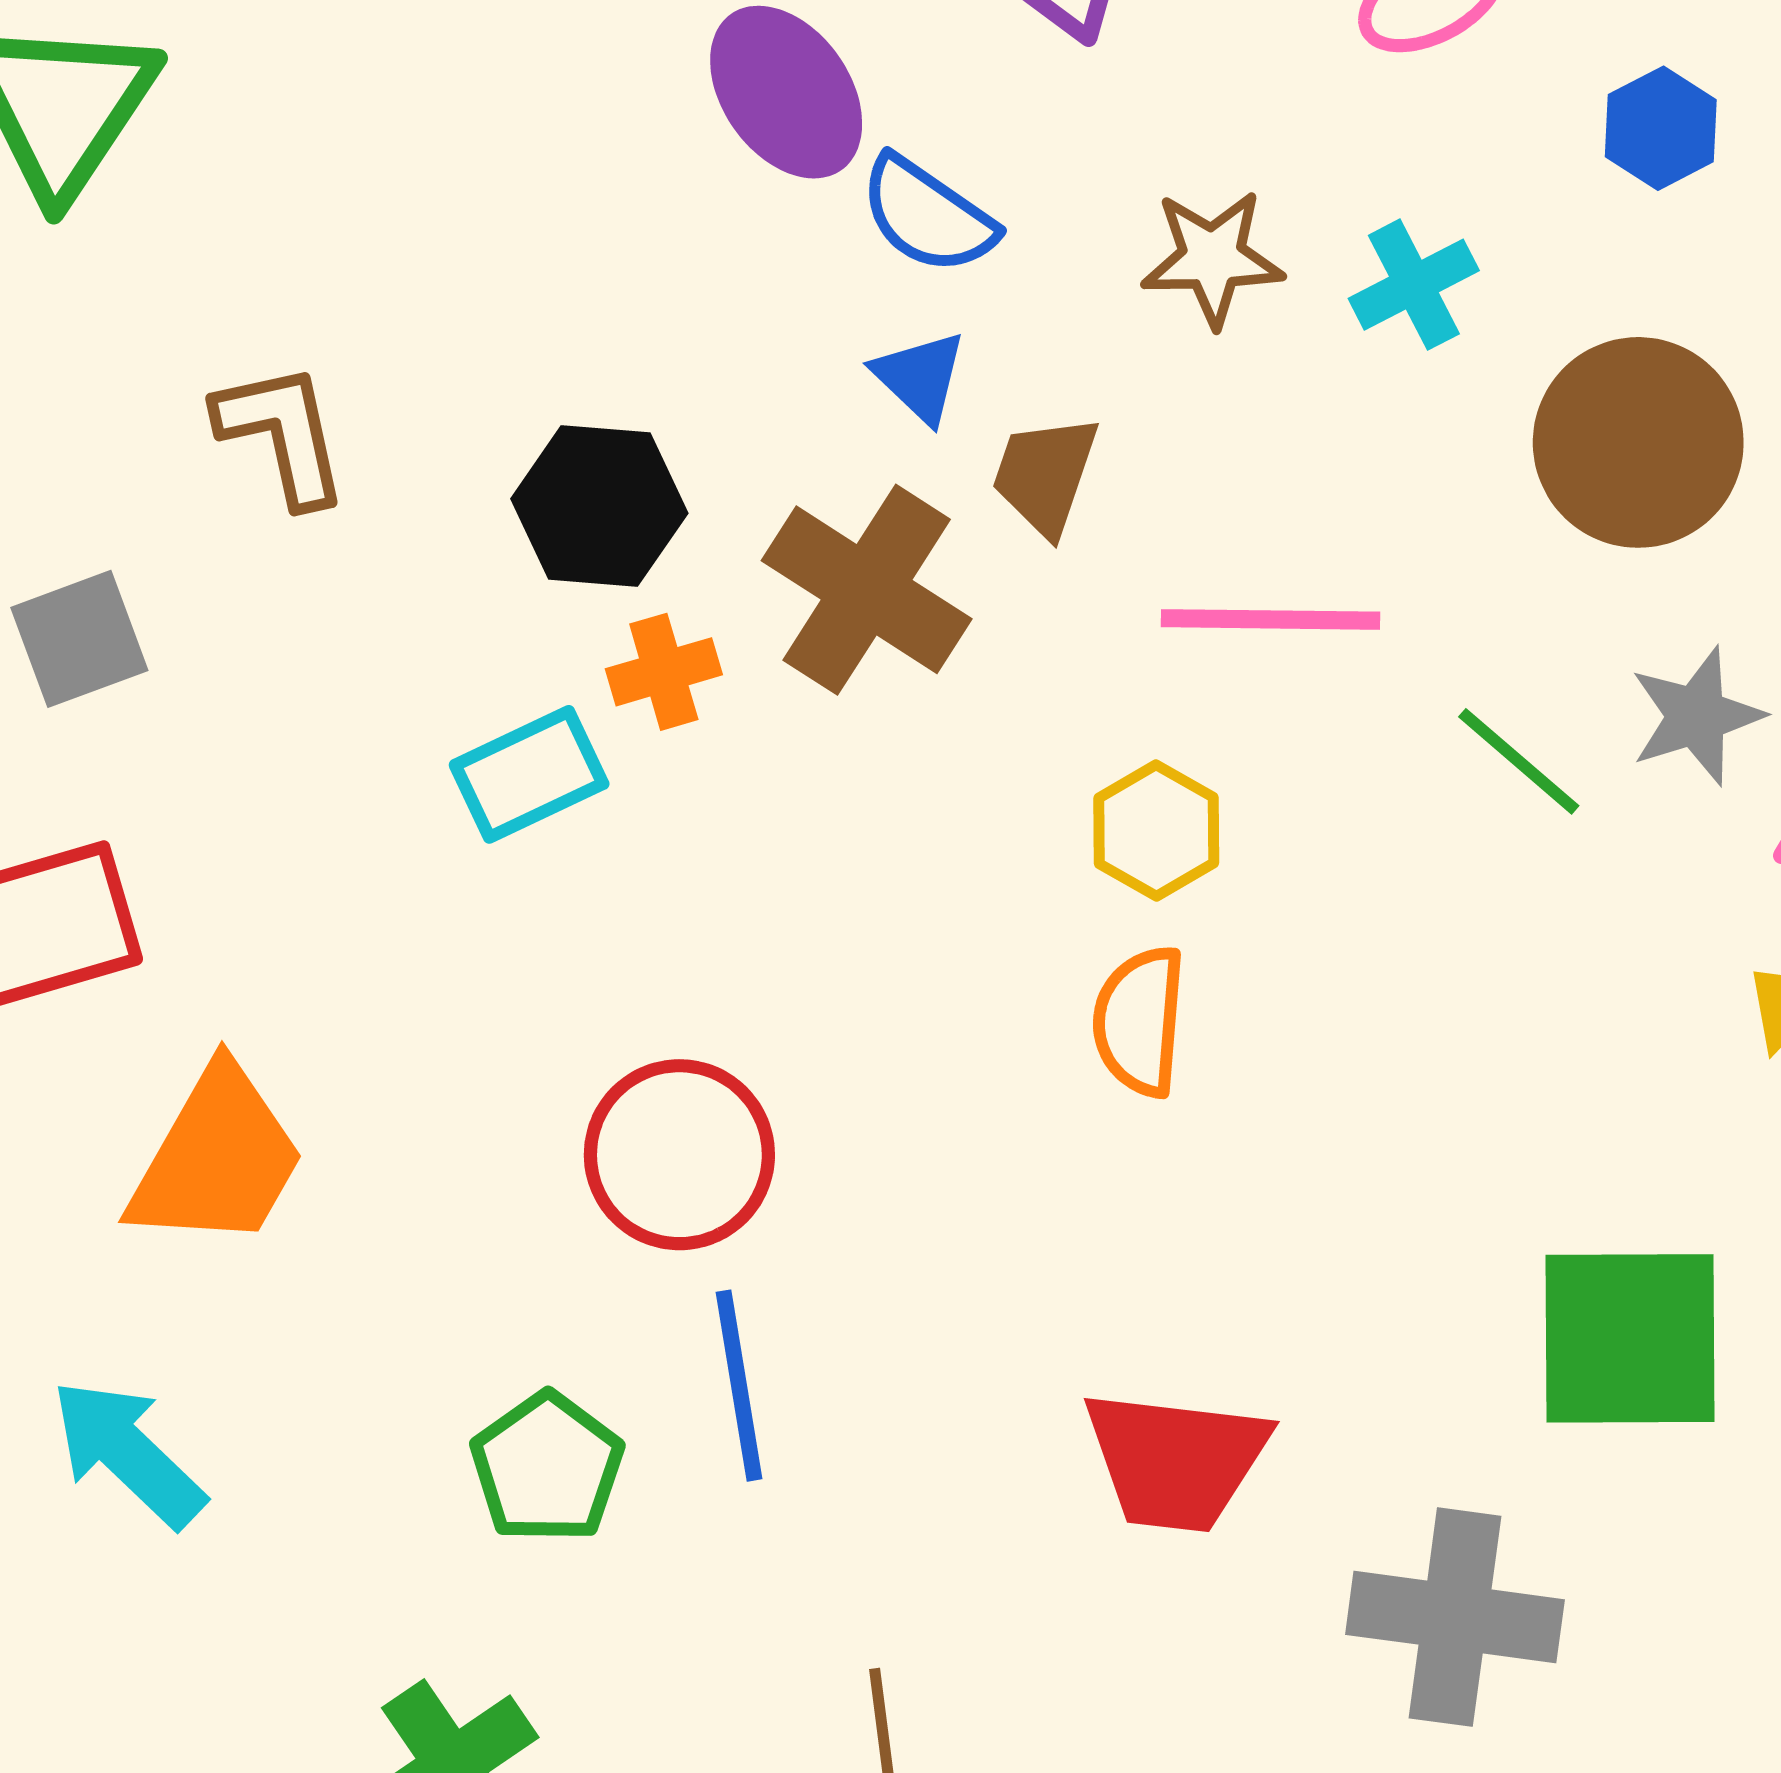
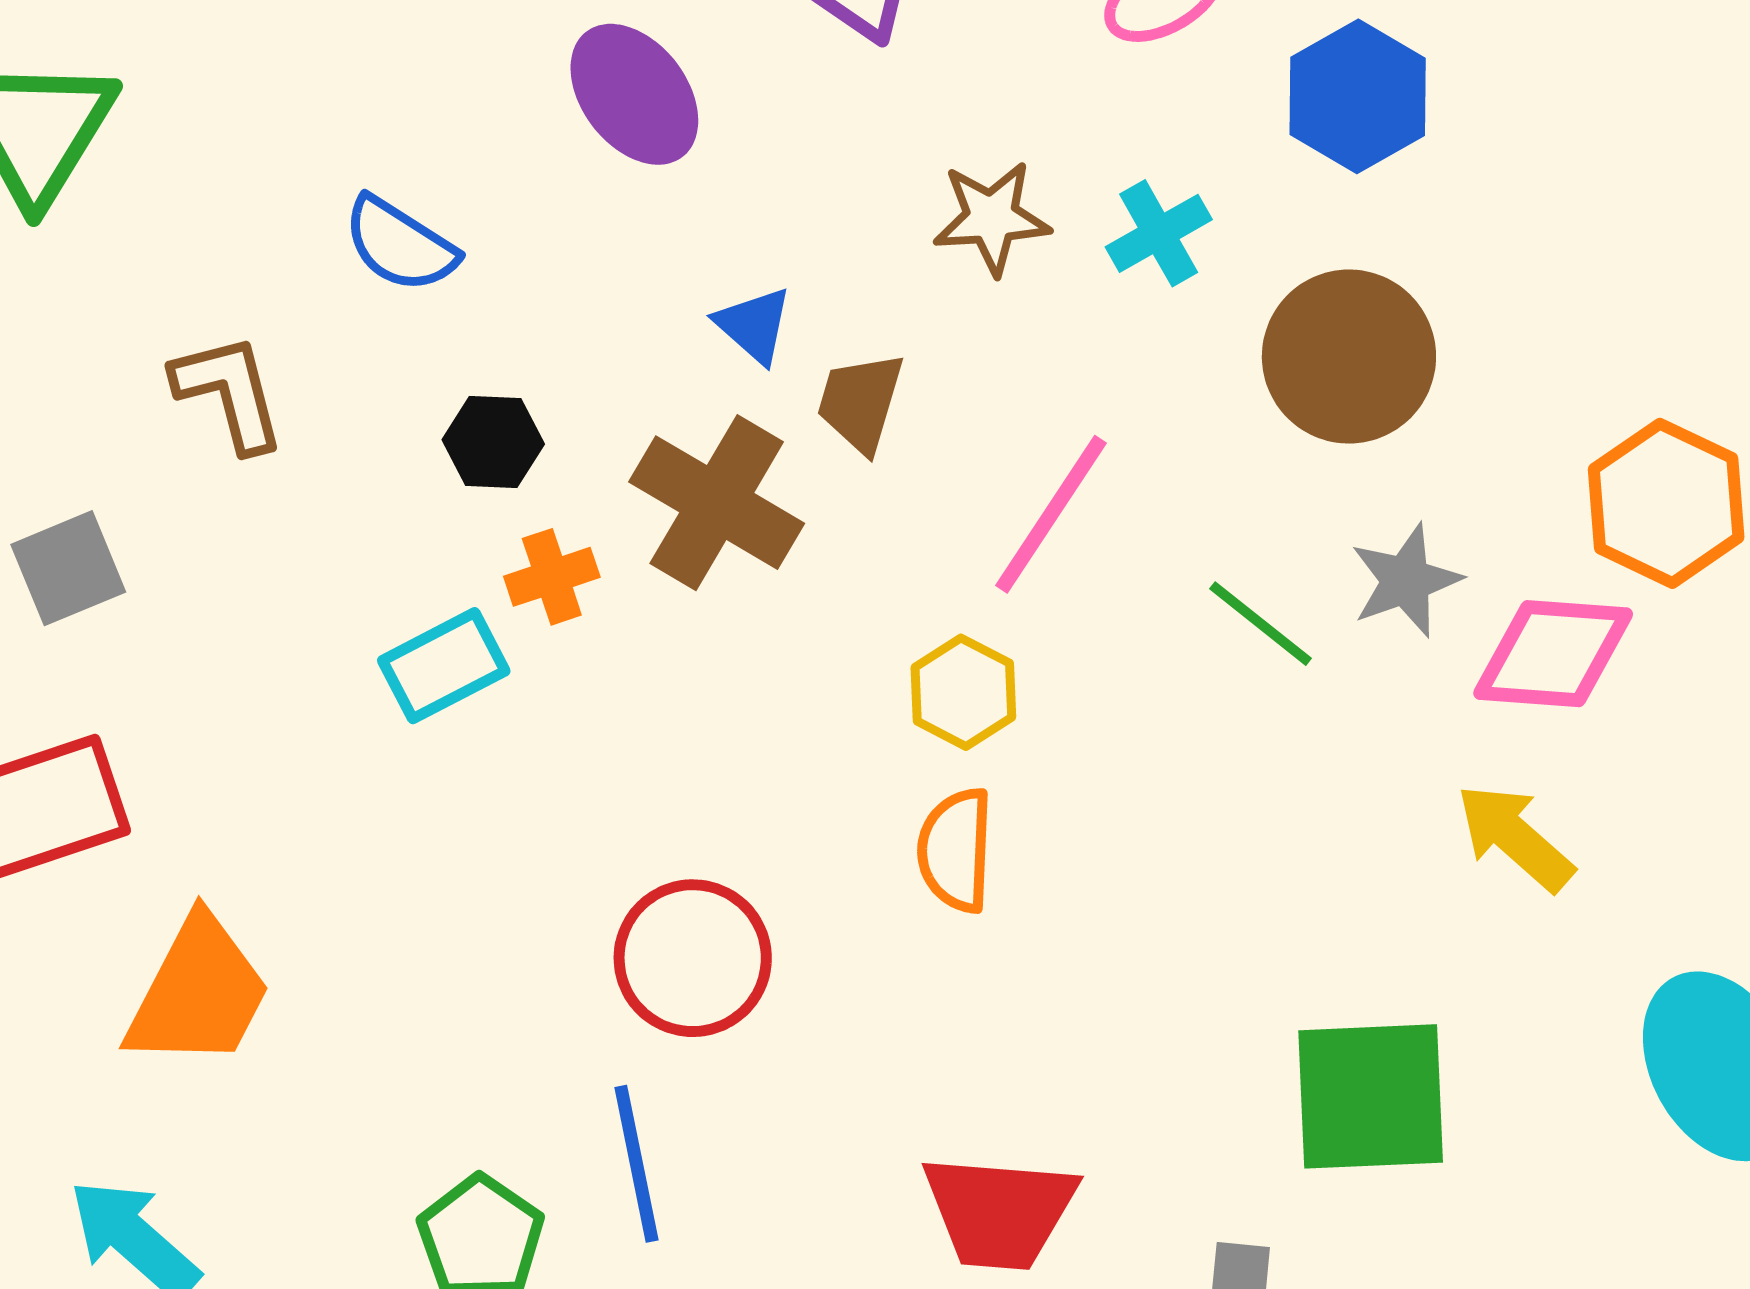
blue hexagon: (1661, 128) -> (1358, 96), size x1.5
blue semicircle: (928, 215) -> (400, 245), moved
black hexagon: (599, 506) -> (493, 442), size x0.7
pink line: (1271, 619) -> (1051, 514), turned -55
red circle: (679, 1155) -> (693, 958), moved

